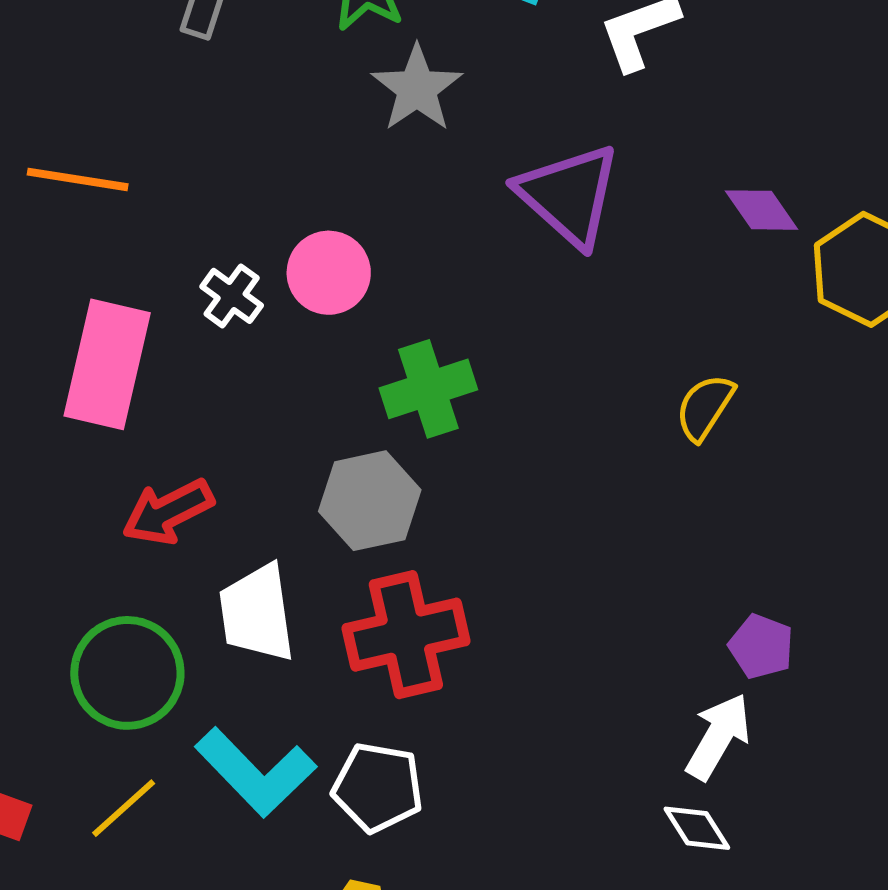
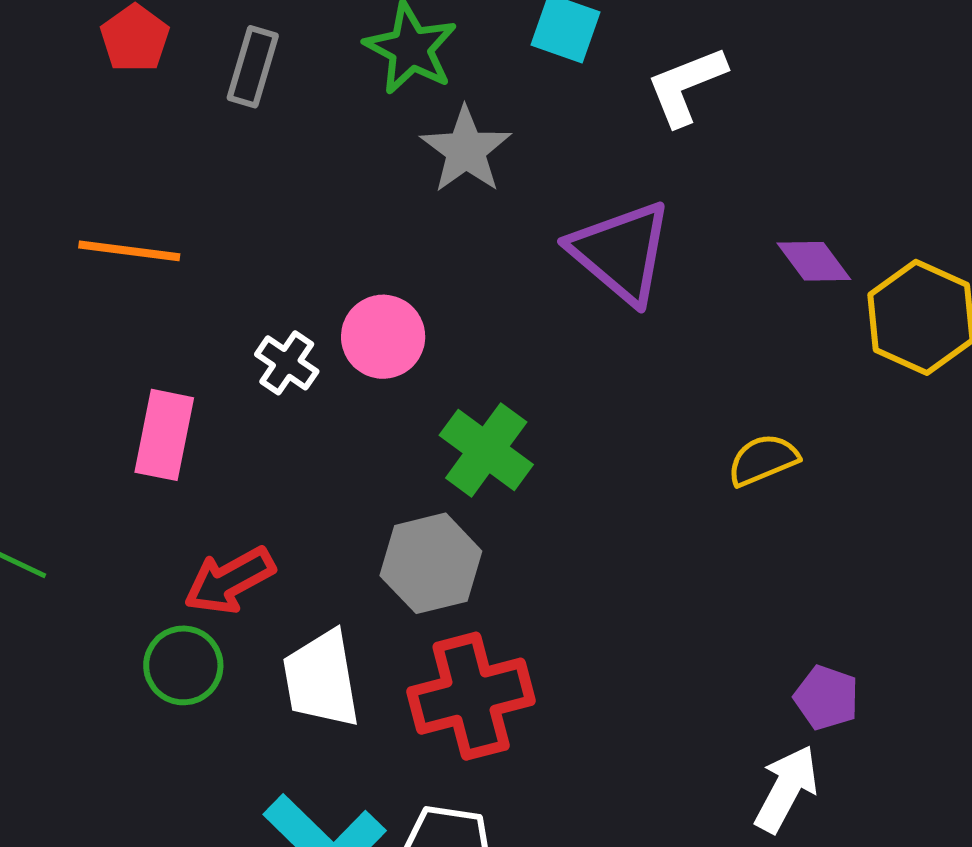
pink rectangle: (107, 364) -> (164, 435), size x0.7
green cross: (428, 389) -> (486, 450), turned -34
yellow semicircle: (705, 407) -> (763, 460), turned 36
green circle: (127, 673) -> (183, 665), moved, size x0.7

